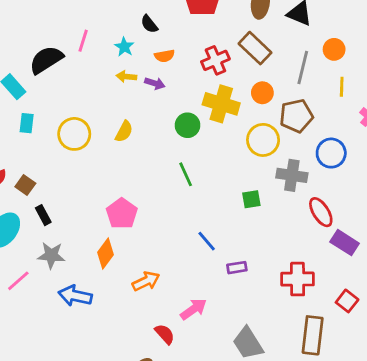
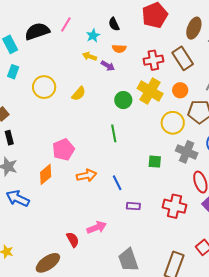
red cross: (298, 279) -> (174, 206), moved
orange arrow: (146, 281) -> (87, 175), moved

